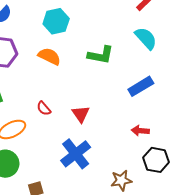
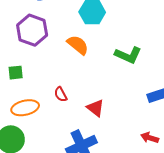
red triangle: (81, 114) -> (95, 108), turned -30

